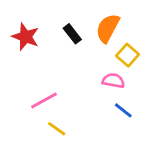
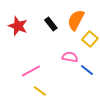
pink semicircle: (113, 81) -> (70, 57), moved
blue line: (123, 110) -> (87, 70), moved

